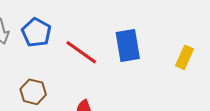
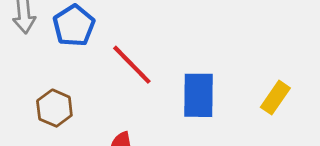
blue rectangle: (128, 46) -> (199, 95), moved

